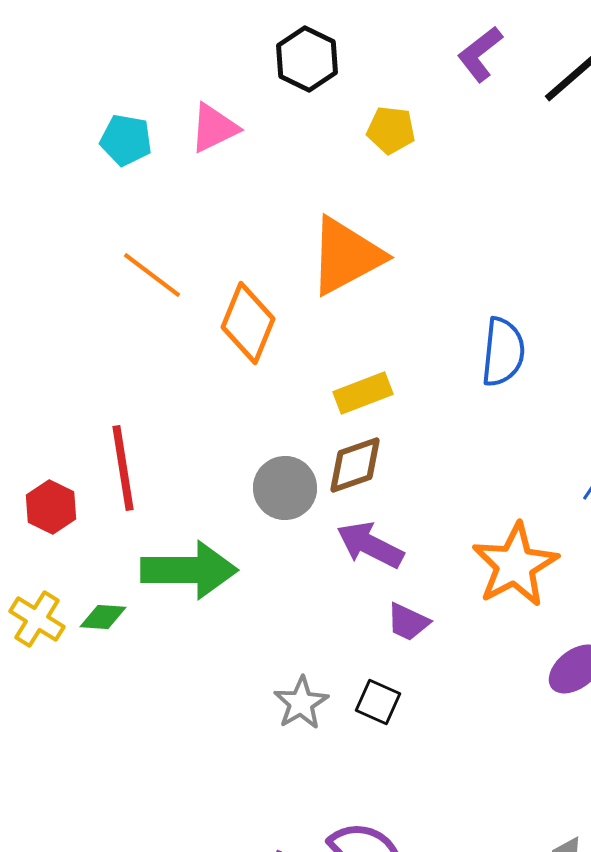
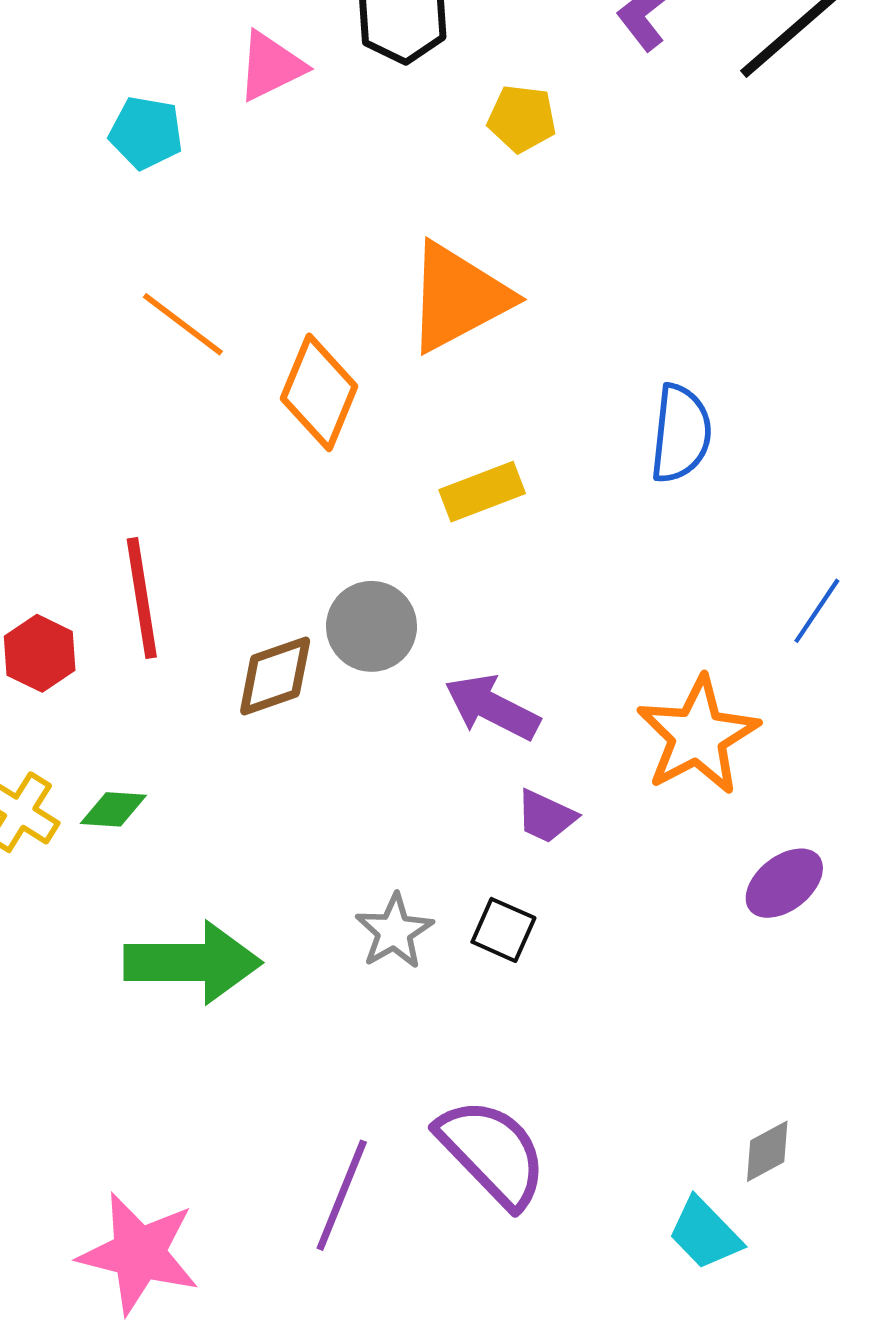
pink triangle: (214, 128) -> (271, 66), moved
brown diamond: (355, 465) -> (275, 676), moved
green arrow: (189, 570) -> (193, 963), moved

